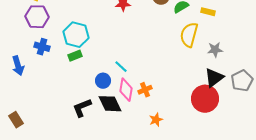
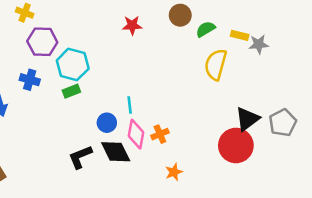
purple hexagon: (37, 17) -> (42, 42), moved
gray star: (215, 50) -> (259, 44), moved
cyan line: (121, 67) -> (130, 105), turned 40

